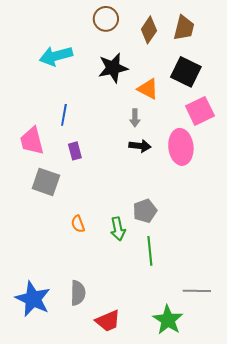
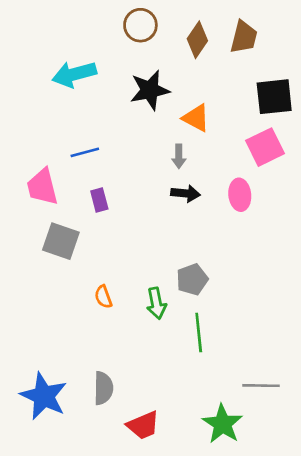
black square: (186, 72) -> (274, 97), moved, turned -32
blue line: (64, 115) -> (85, 152), turned 65
pink ellipse: (181, 147) -> (240, 195), size x0.7

